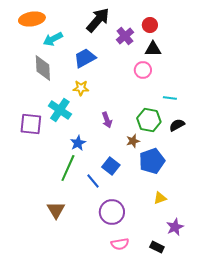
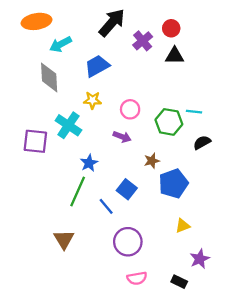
pink circle: (143, 70) -> (130, 109), moved
purple arrow: (107, 120) -> (122, 137), turned -49
green hexagon: (149, 120) -> (169, 122), moved

